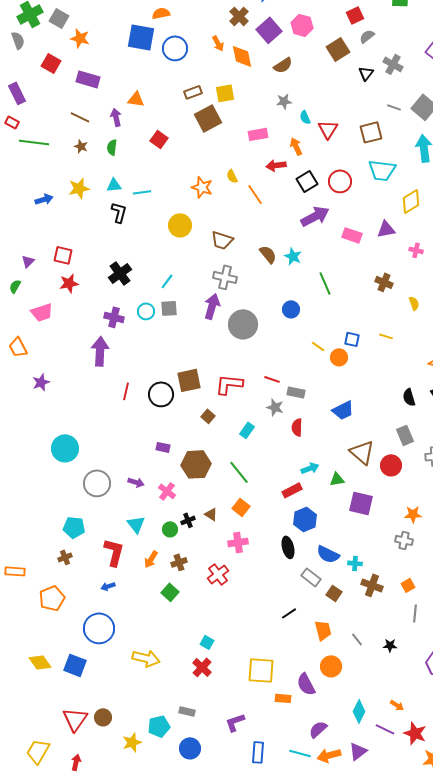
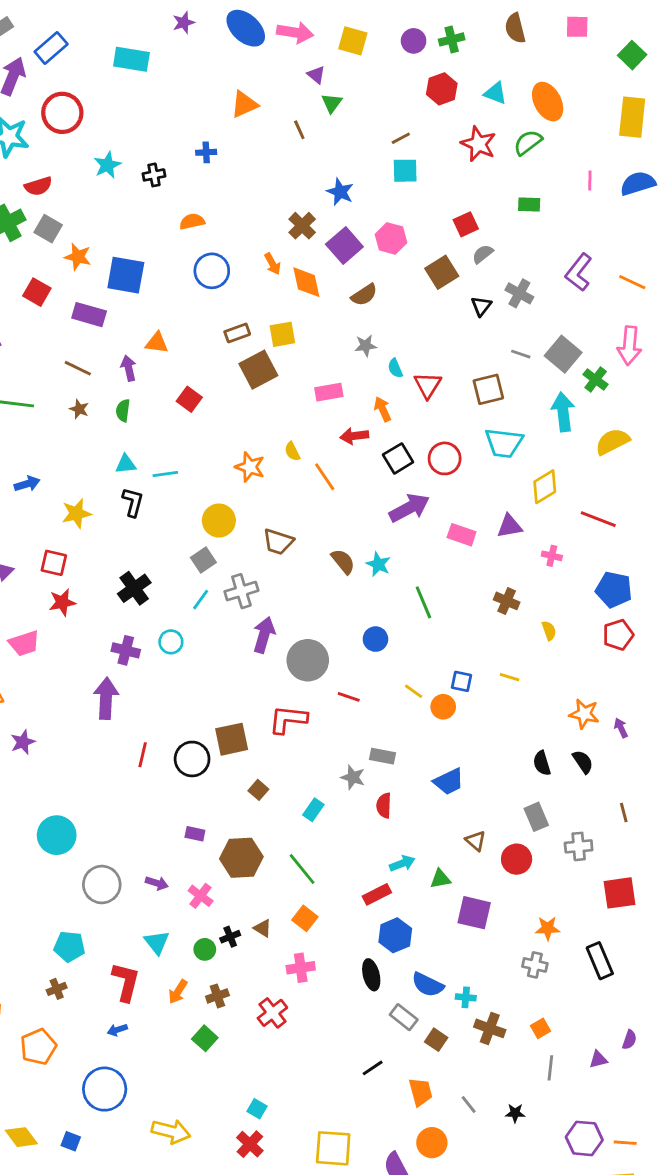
blue square: (141, 37) -> (126, 275), moved
yellow star: (79, 188) -> (76, 513), moved
gray cross: (225, 277) -> (241, 591), moved, turned -30
gray square: (169, 308) -> (203, 560), moved, turned -30
red line: (272, 379) -> (349, 697), moved
red L-shape: (229, 384) -> (288, 719), moved
brown triangle: (362, 452) -> (476, 841), size x0.6
blue square: (75, 665) -> (71, 1141), size x0.6

